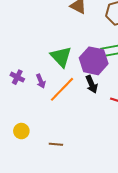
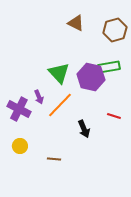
purple cross: (17, 77) -> (19, 109), moved, size x1.6
black arrow: (92, 84) -> (84, 129), moved

